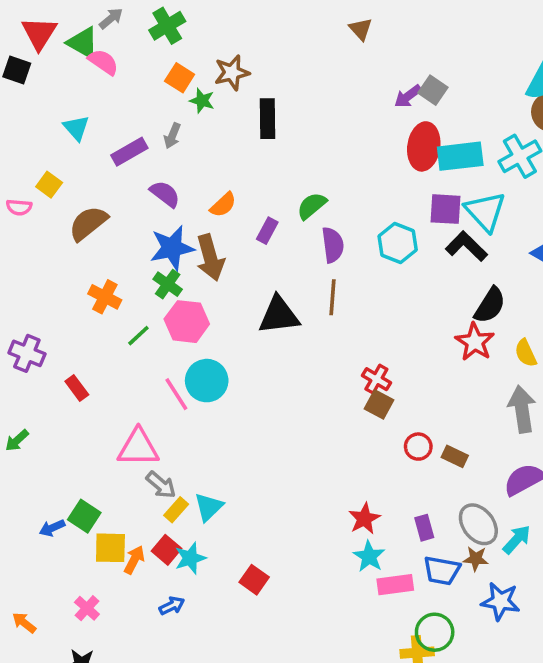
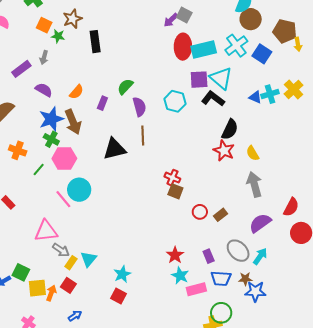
brown rectangle: (455, 456) -> (220, 215), turned -56
cyan star: (190, 558) -> (122, 274), moved
brown star: (476, 559) -> (245, 279), moved

